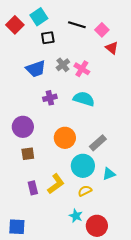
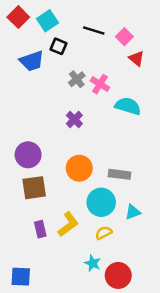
red square: (15, 25) -> (18, 17), moved
black square: (48, 38) -> (59, 46), turned 32
blue trapezoid: (36, 69) -> (32, 61), moved
purple cross: (50, 98) -> (74, 119), moved, turned -32
cyan semicircle: (84, 99) -> (128, 106), moved
gray rectangle: (98, 143) -> (119, 174), turned 48
brown square: (28, 154) -> (34, 188), size x1.5

